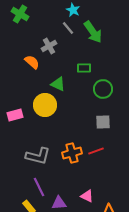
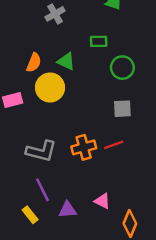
orange semicircle: (32, 62) -> (34, 63), moved, turned 70

